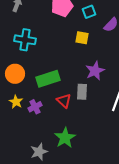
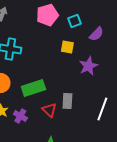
purple star: (95, 71) -> (88, 66), moved
purple cross: (35, 107) -> (20, 116), turned -32

